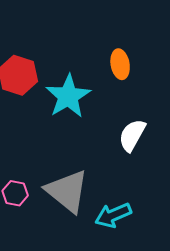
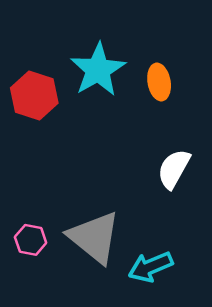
cyan star: (68, 96) -> (98, 70), moved

